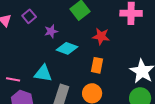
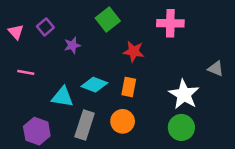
cyan diamond: (67, 48) -> (94, 85), moved
pink line: (13, 79) -> (26, 72), moved

